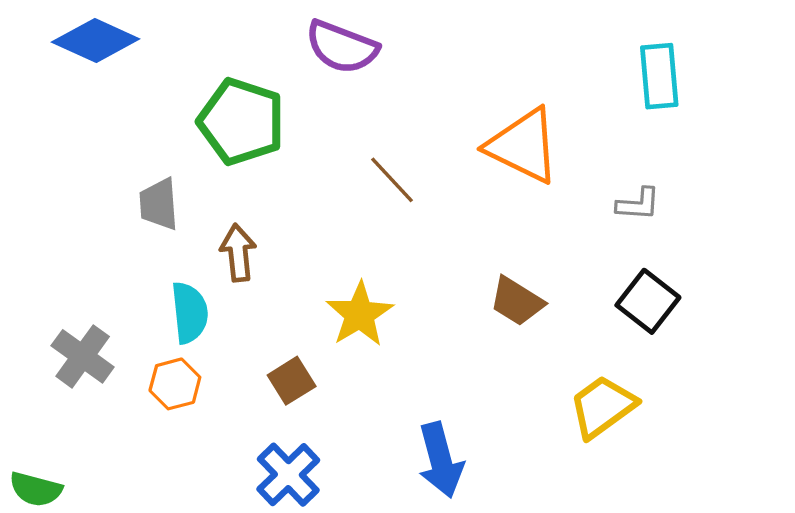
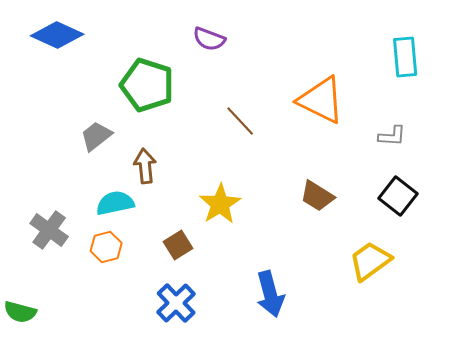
purple semicircle: (342, 47) -> (209, 39), size x0.7
gray trapezoid: (159, 204) -> (96, 136), turned 56
cyan semicircle: (190, 313) -> (115, 203), turned -96

